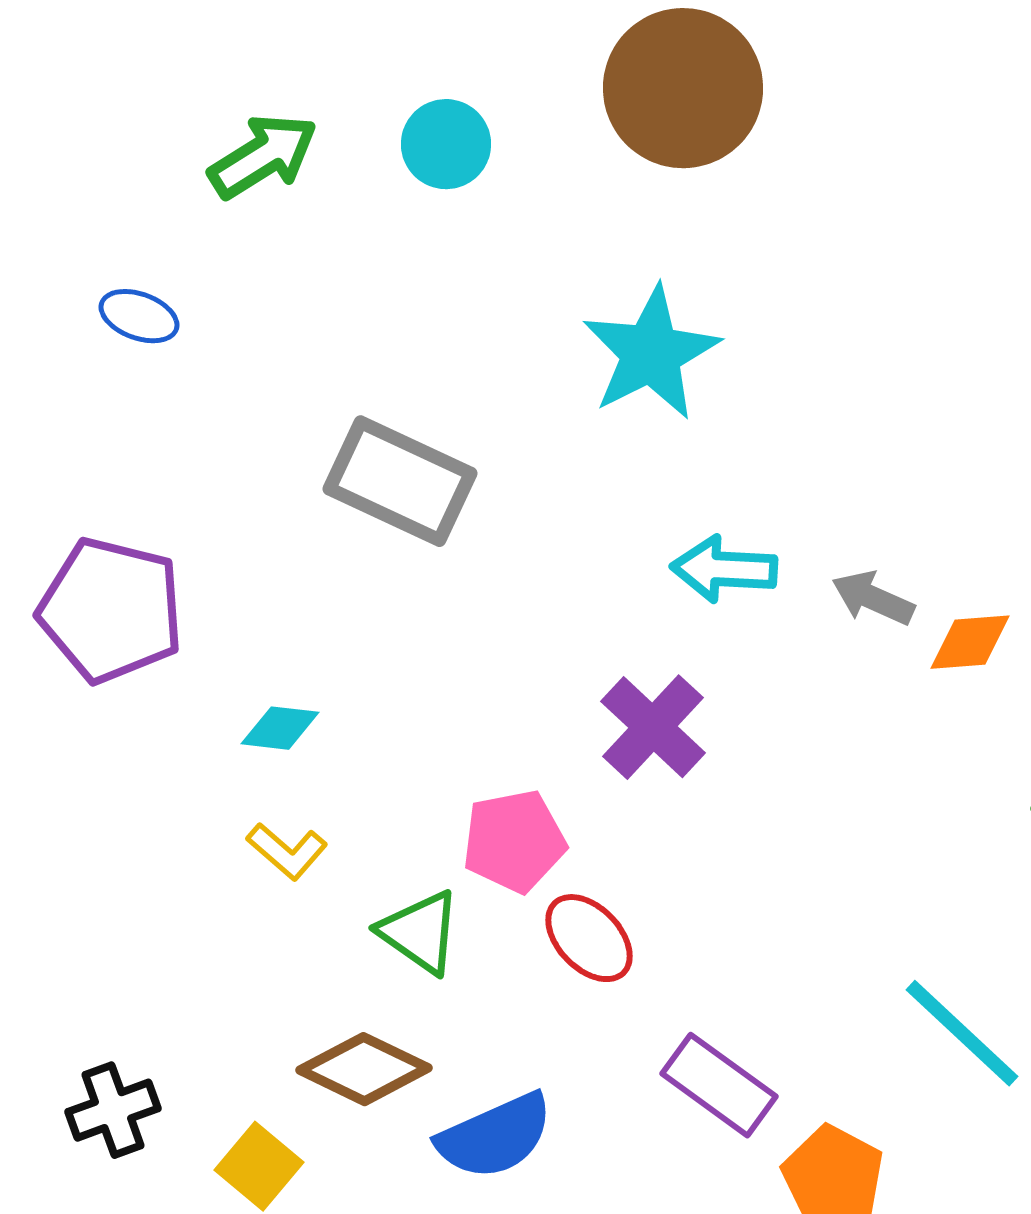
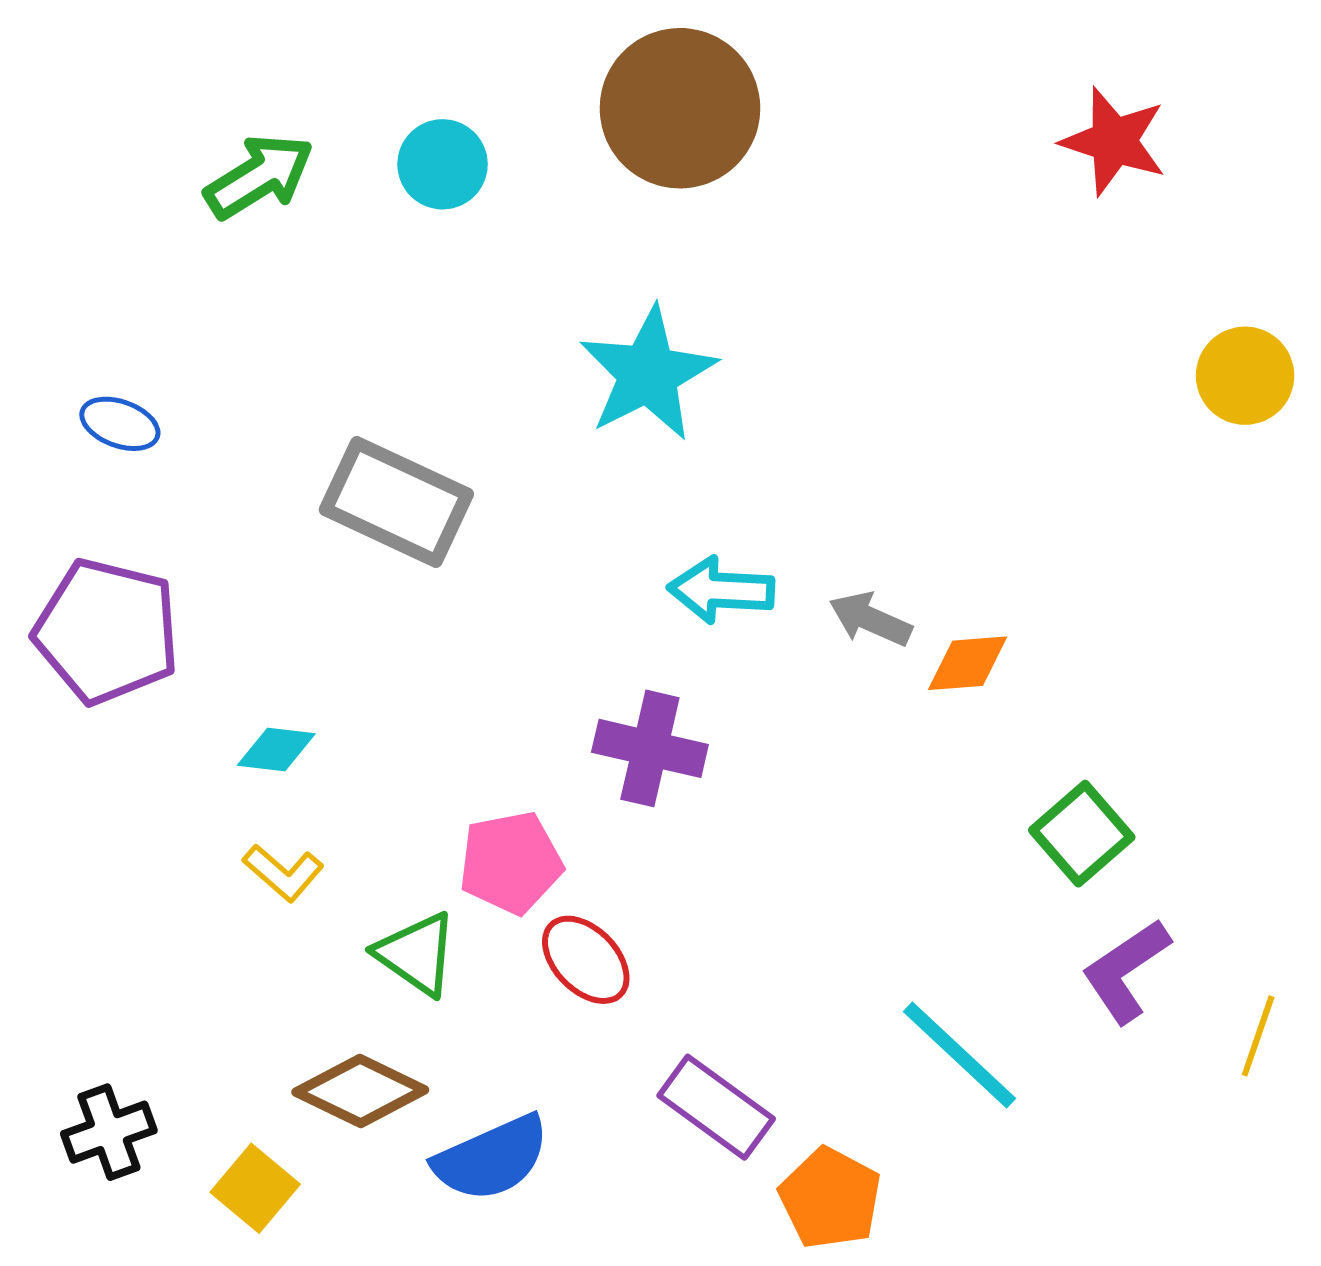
blue ellipse: (139, 316) -> (120, 424), moved
purple cross: (653, 727) -> (650, 748), turned -30

